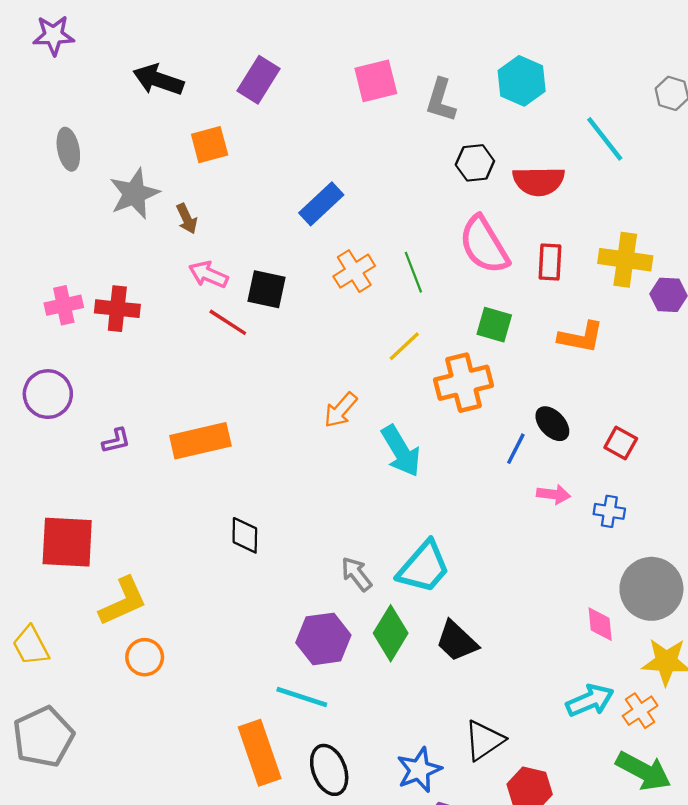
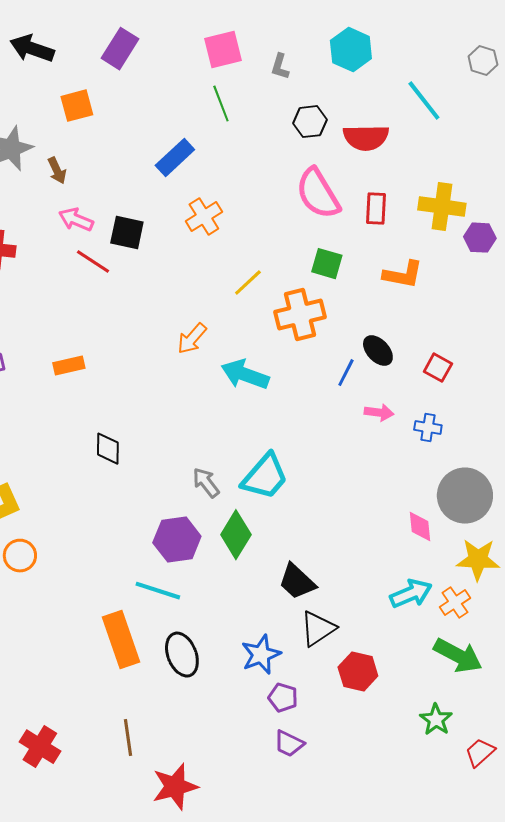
gray L-shape: (441, 100) -> (280, 67), size x0.7
green line: (413, 272) -> (221, 104), moved
orange rectangle: (200, 441) -> (69, 366), size x0.6
cyan arrow: (401, 451) -> (245, 375), turned 141
black trapezoid: (457, 641) -> (297, 582), moved

